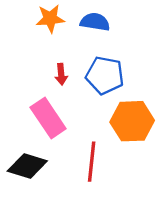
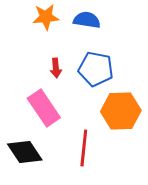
black diamond: (27, 166) -> (25, 152), turned 39

